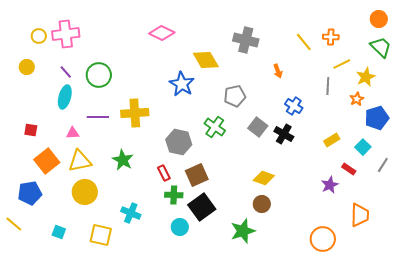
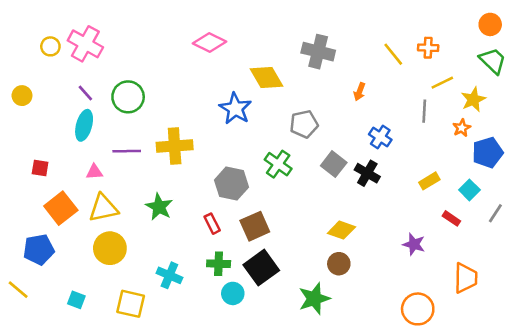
pink cross: (66, 34) -> (85, 44), turned 36
yellow circle: (27, 67) -> (22, 96), moved
orange arrow: (278, 71) -> (360, 92), turned 40
purple star: (330, 185) -> (414, 244), moved, turned -30
green cross: (174, 195) -> (219, 264), moved

